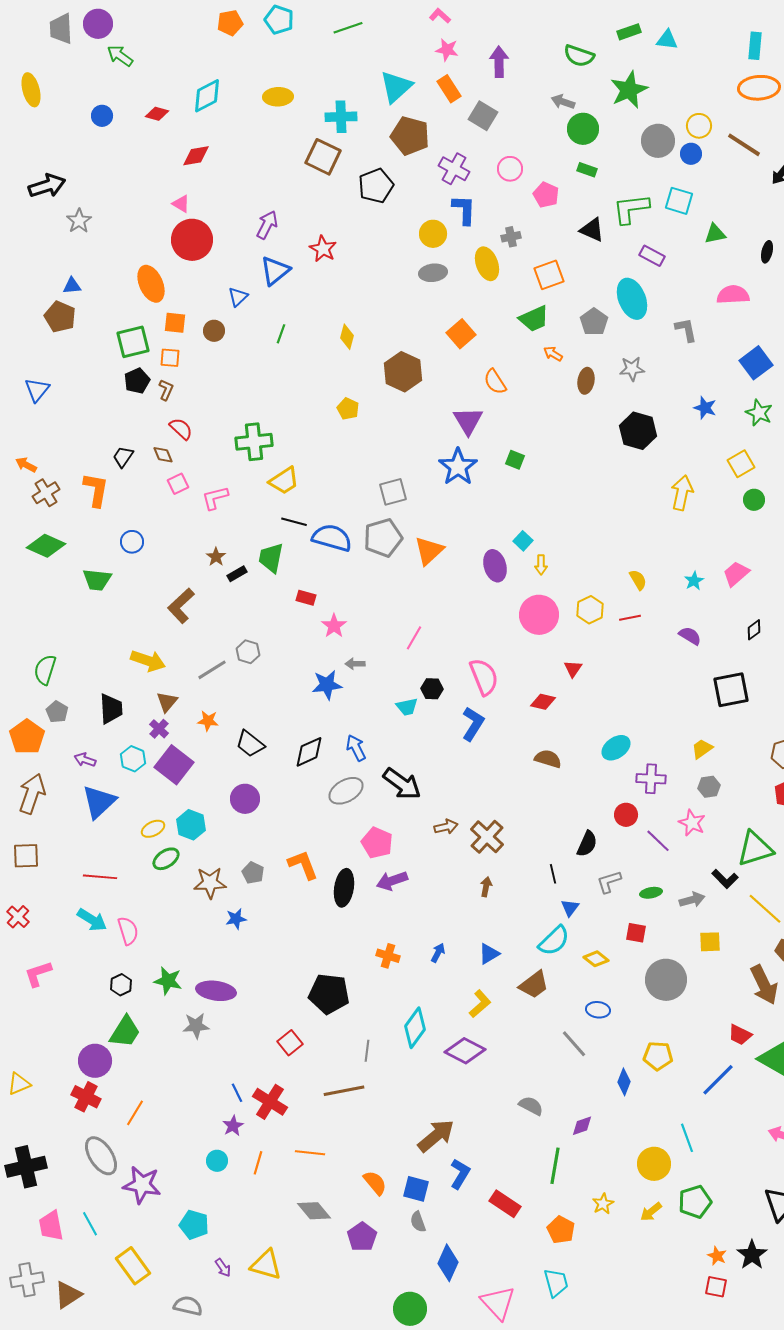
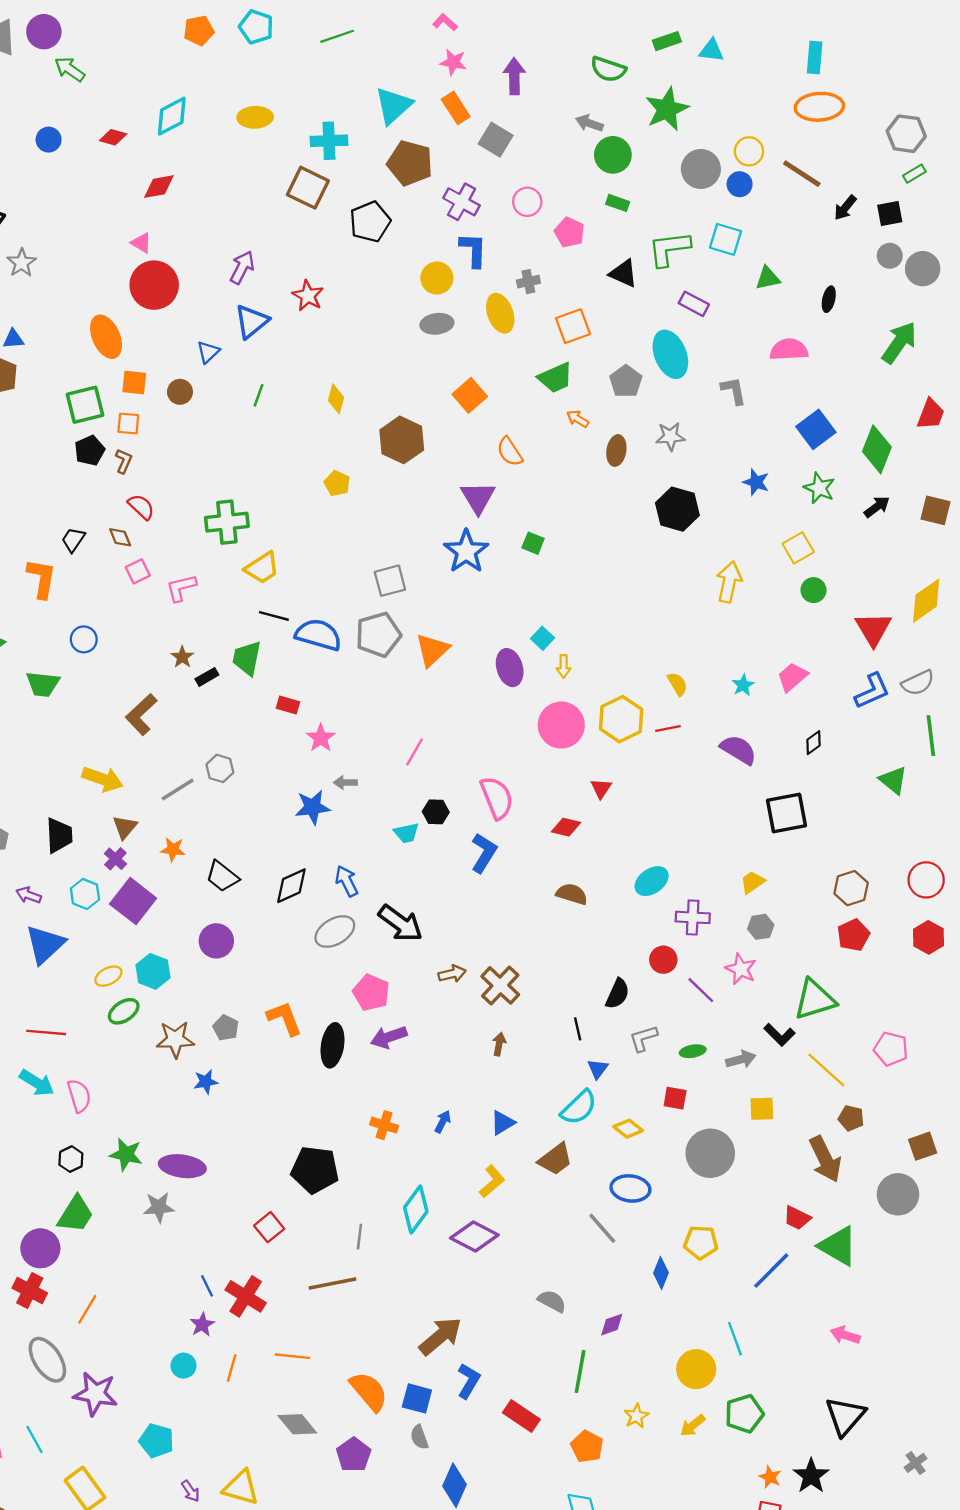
yellow hexagon: (590, 610) -> (621, 719), size x1.4
purple semicircle: (690, 636) -> (738, 750), size x1.4
blue ellipse: (598, 1010) -> (630, 1188), size x1.4
orange semicircle: (375, 1183) -> (369, 1391), size x1.4

